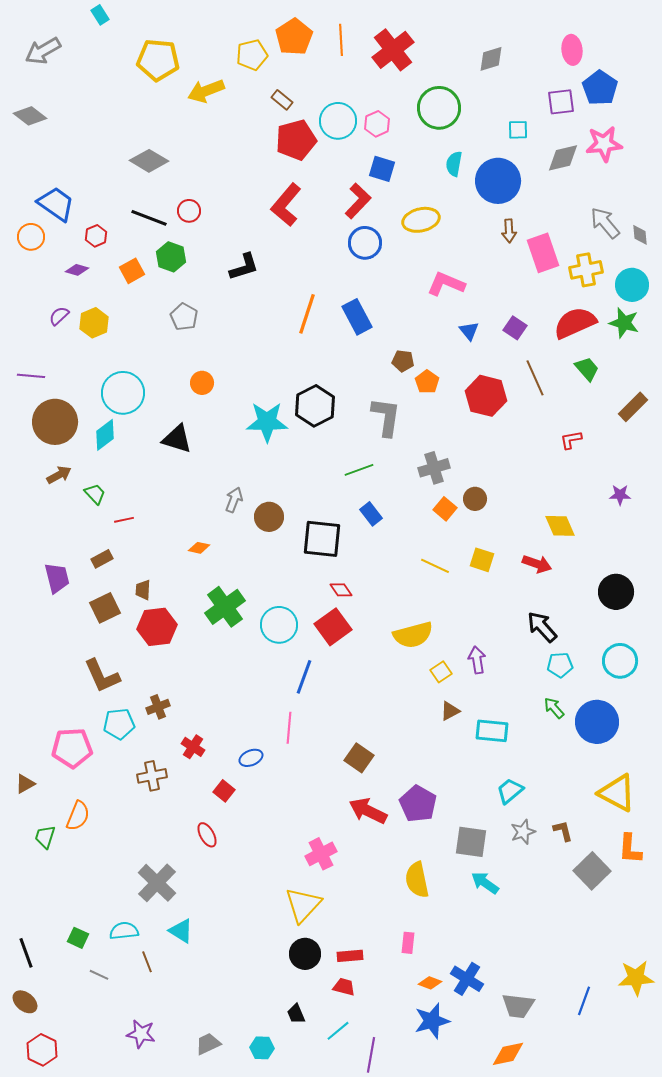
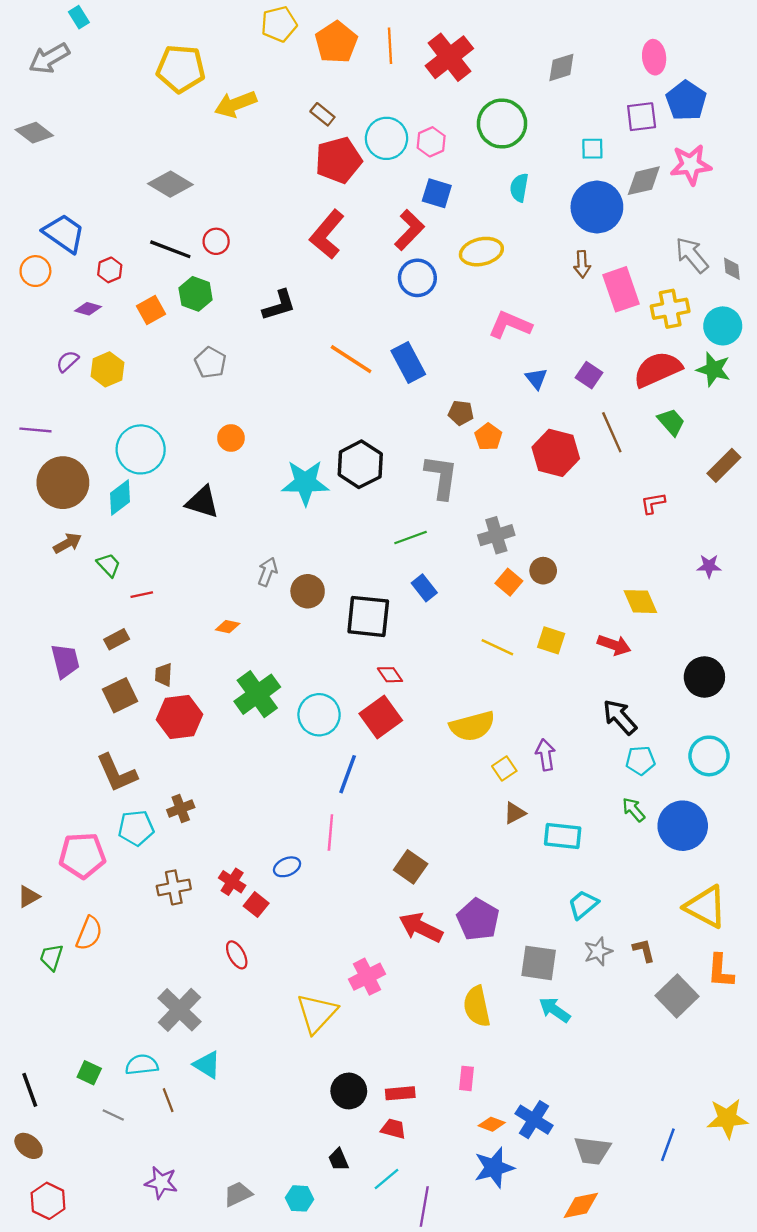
cyan rectangle: (100, 15) -> (79, 17), moved
yellow pentagon: (252, 55) -> (279, 24), moved
blue circle: (498, 181) -> (597, 207), moved
orange line: (307, 314) -> (351, 359), turned -75
red cross: (193, 747) -> (232, 882), moved
yellow triangle: (303, 905) -> (317, 1013), moved

